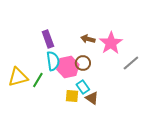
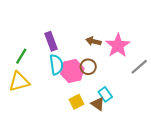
green line: (38, 80) -> (21, 56), moved
cyan rectangle: (83, 87) -> (105, 94), moved
yellow square: (72, 96) -> (76, 102), turned -32

